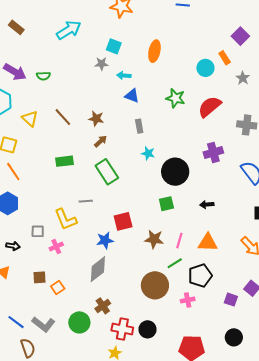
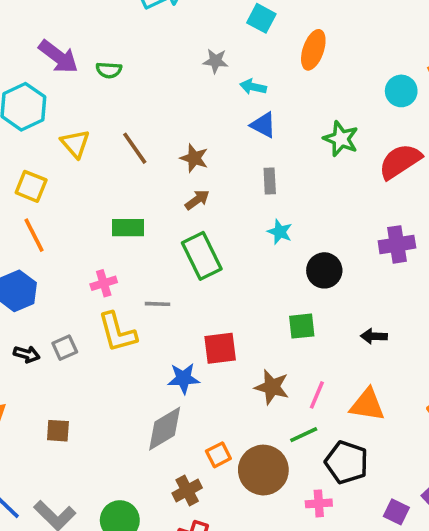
cyan square: (114, 46) -> (261, 18), moved
black circle: (175, 172) -> (324, 270), size x0.7
gray square: (38, 231) -> (65, 348), turned -32
black arrow: (13, 246) -> (27, 354), moved
pink cross: (56, 246) -> (104, 283), moved
black pentagon: (200, 276) -> (347, 462), turned 30
orange square: (58, 288) -> (218, 455), moved
brown cross: (103, 306) -> (187, 491), moved

